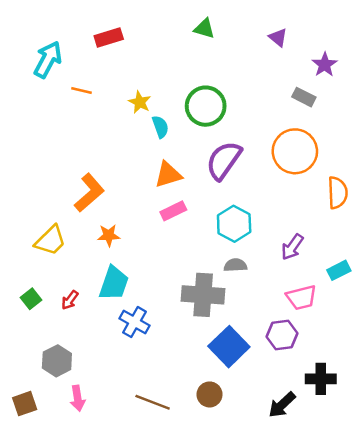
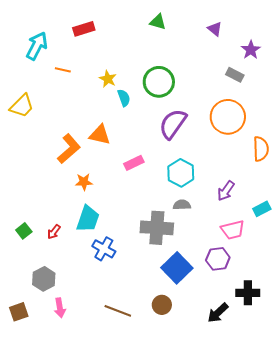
orange triangle: (168, 175) -> (100, 135), moved, turned 30
yellow trapezoid: (50, 241) -> (22, 106), moved

